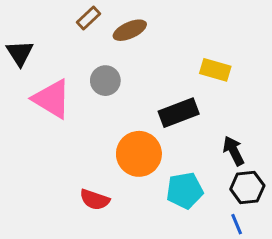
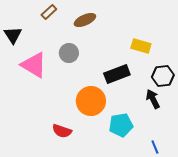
brown rectangle: (89, 18) -> (49, 12), moved
black hexagon: (247, 187) -> (163, 76), moved

